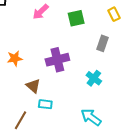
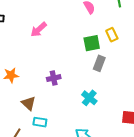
green square: (76, 18) -> (92, 43), moved
purple cross: (57, 60) -> (54, 78), size x0.6

